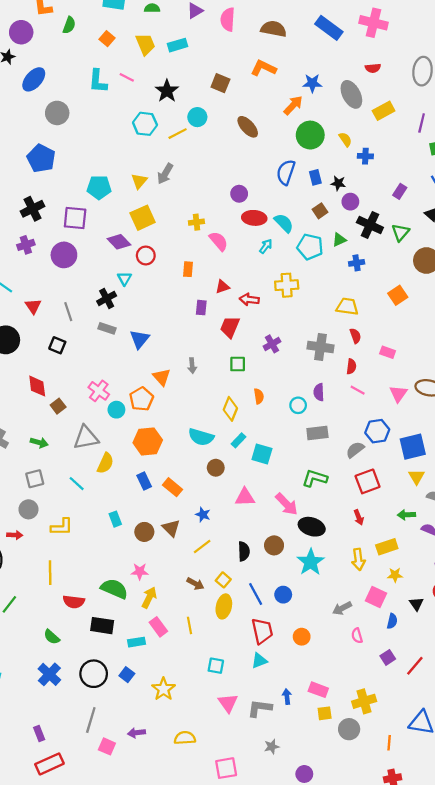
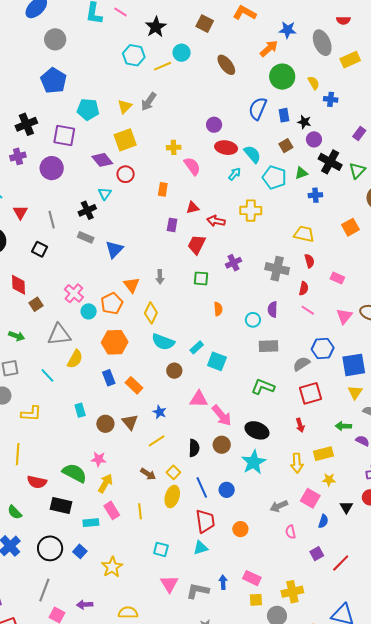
blue pentagon: (41, 158) -> (54, 81), moved
yellow diamond: (230, 409) -> (151, 313), moved
pink arrow: (287, 504) -> (222, 415), moved

